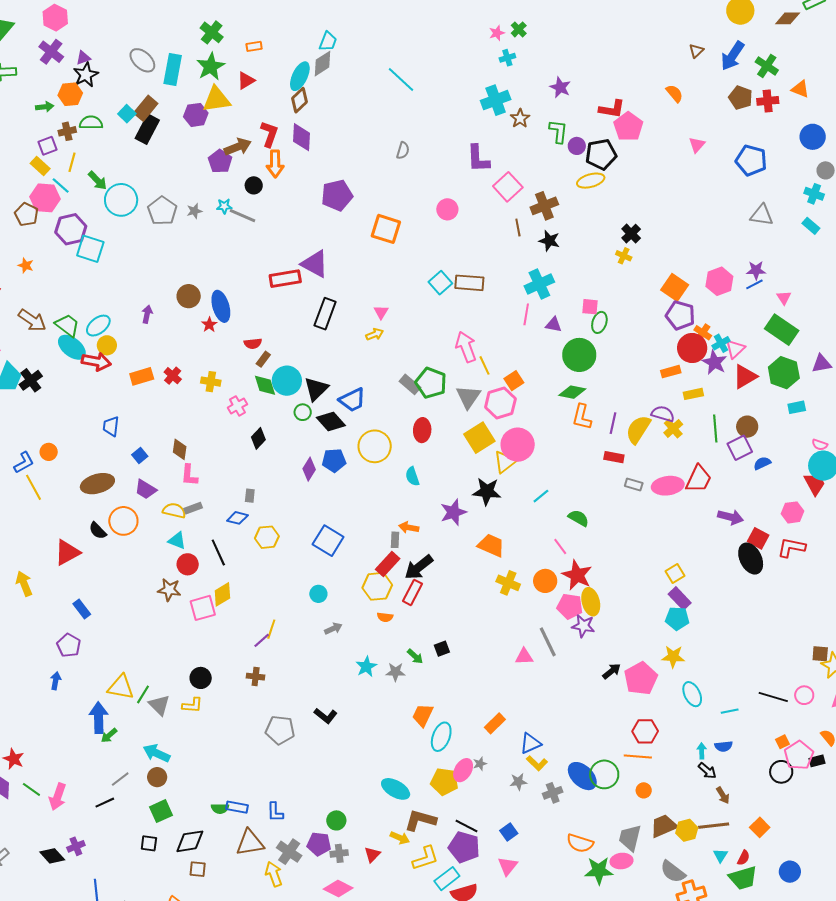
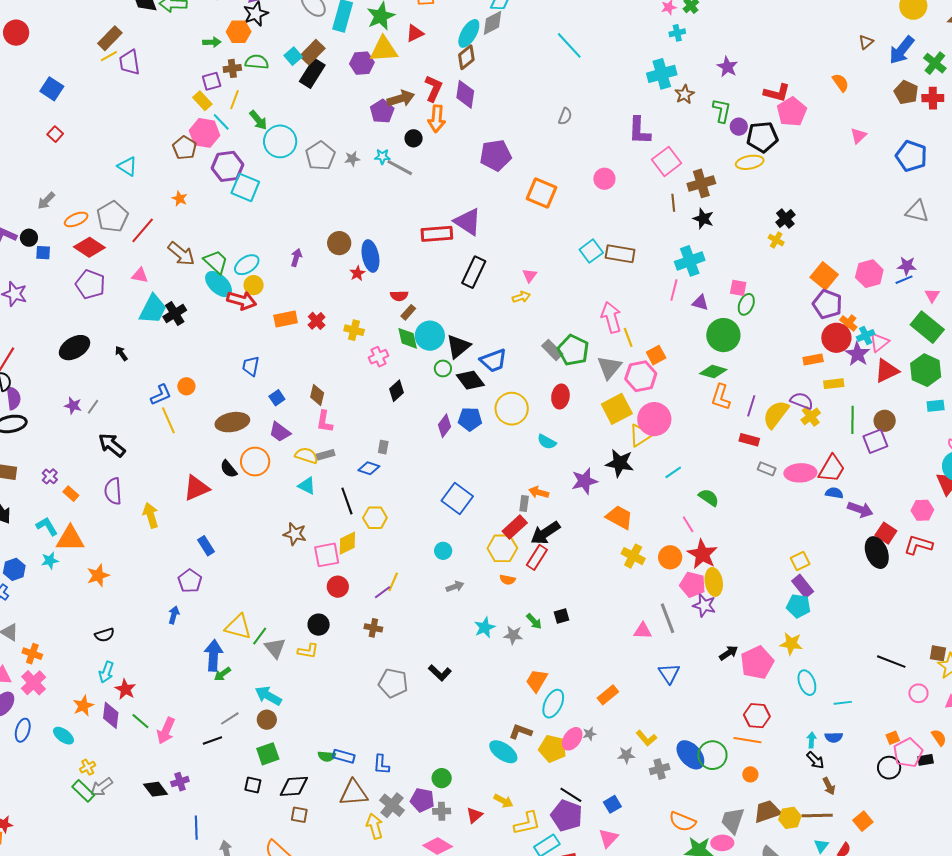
blue semicircle: (762, 463) -> (834, 493), moved, turned 30
cyan semicircle: (412, 476) -> (547, 442), turned -48
yellow hexagon: (267, 537) -> (375, 518), moved
red circle: (188, 564) -> (338, 587), moved
black line: (773, 697) -> (891, 662), moved
blue triangle: (530, 743) -> (669, 673), moved, turned -45
brown L-shape: (420, 820) -> (521, 732), moved, size x0.7

